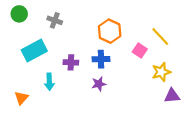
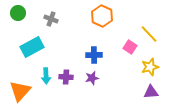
orange hexagon: (110, 31) -> (102, 16), moved
purple cross: (71, 62) -> (66, 77), moved
purple triangle: (172, 96) -> (151, 92), moved
orange triangle: (21, 98) -> (20, 91), size x1.6

